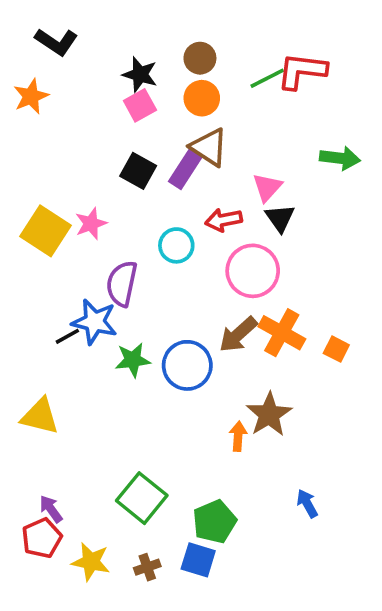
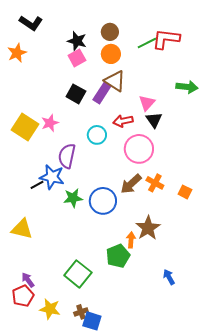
orange cross: (282, 333) -> (155, 183), size x0.7
green pentagon: (215, 522) -> (118, 256), moved
blue square: (198, 560) -> (92, 321), moved

